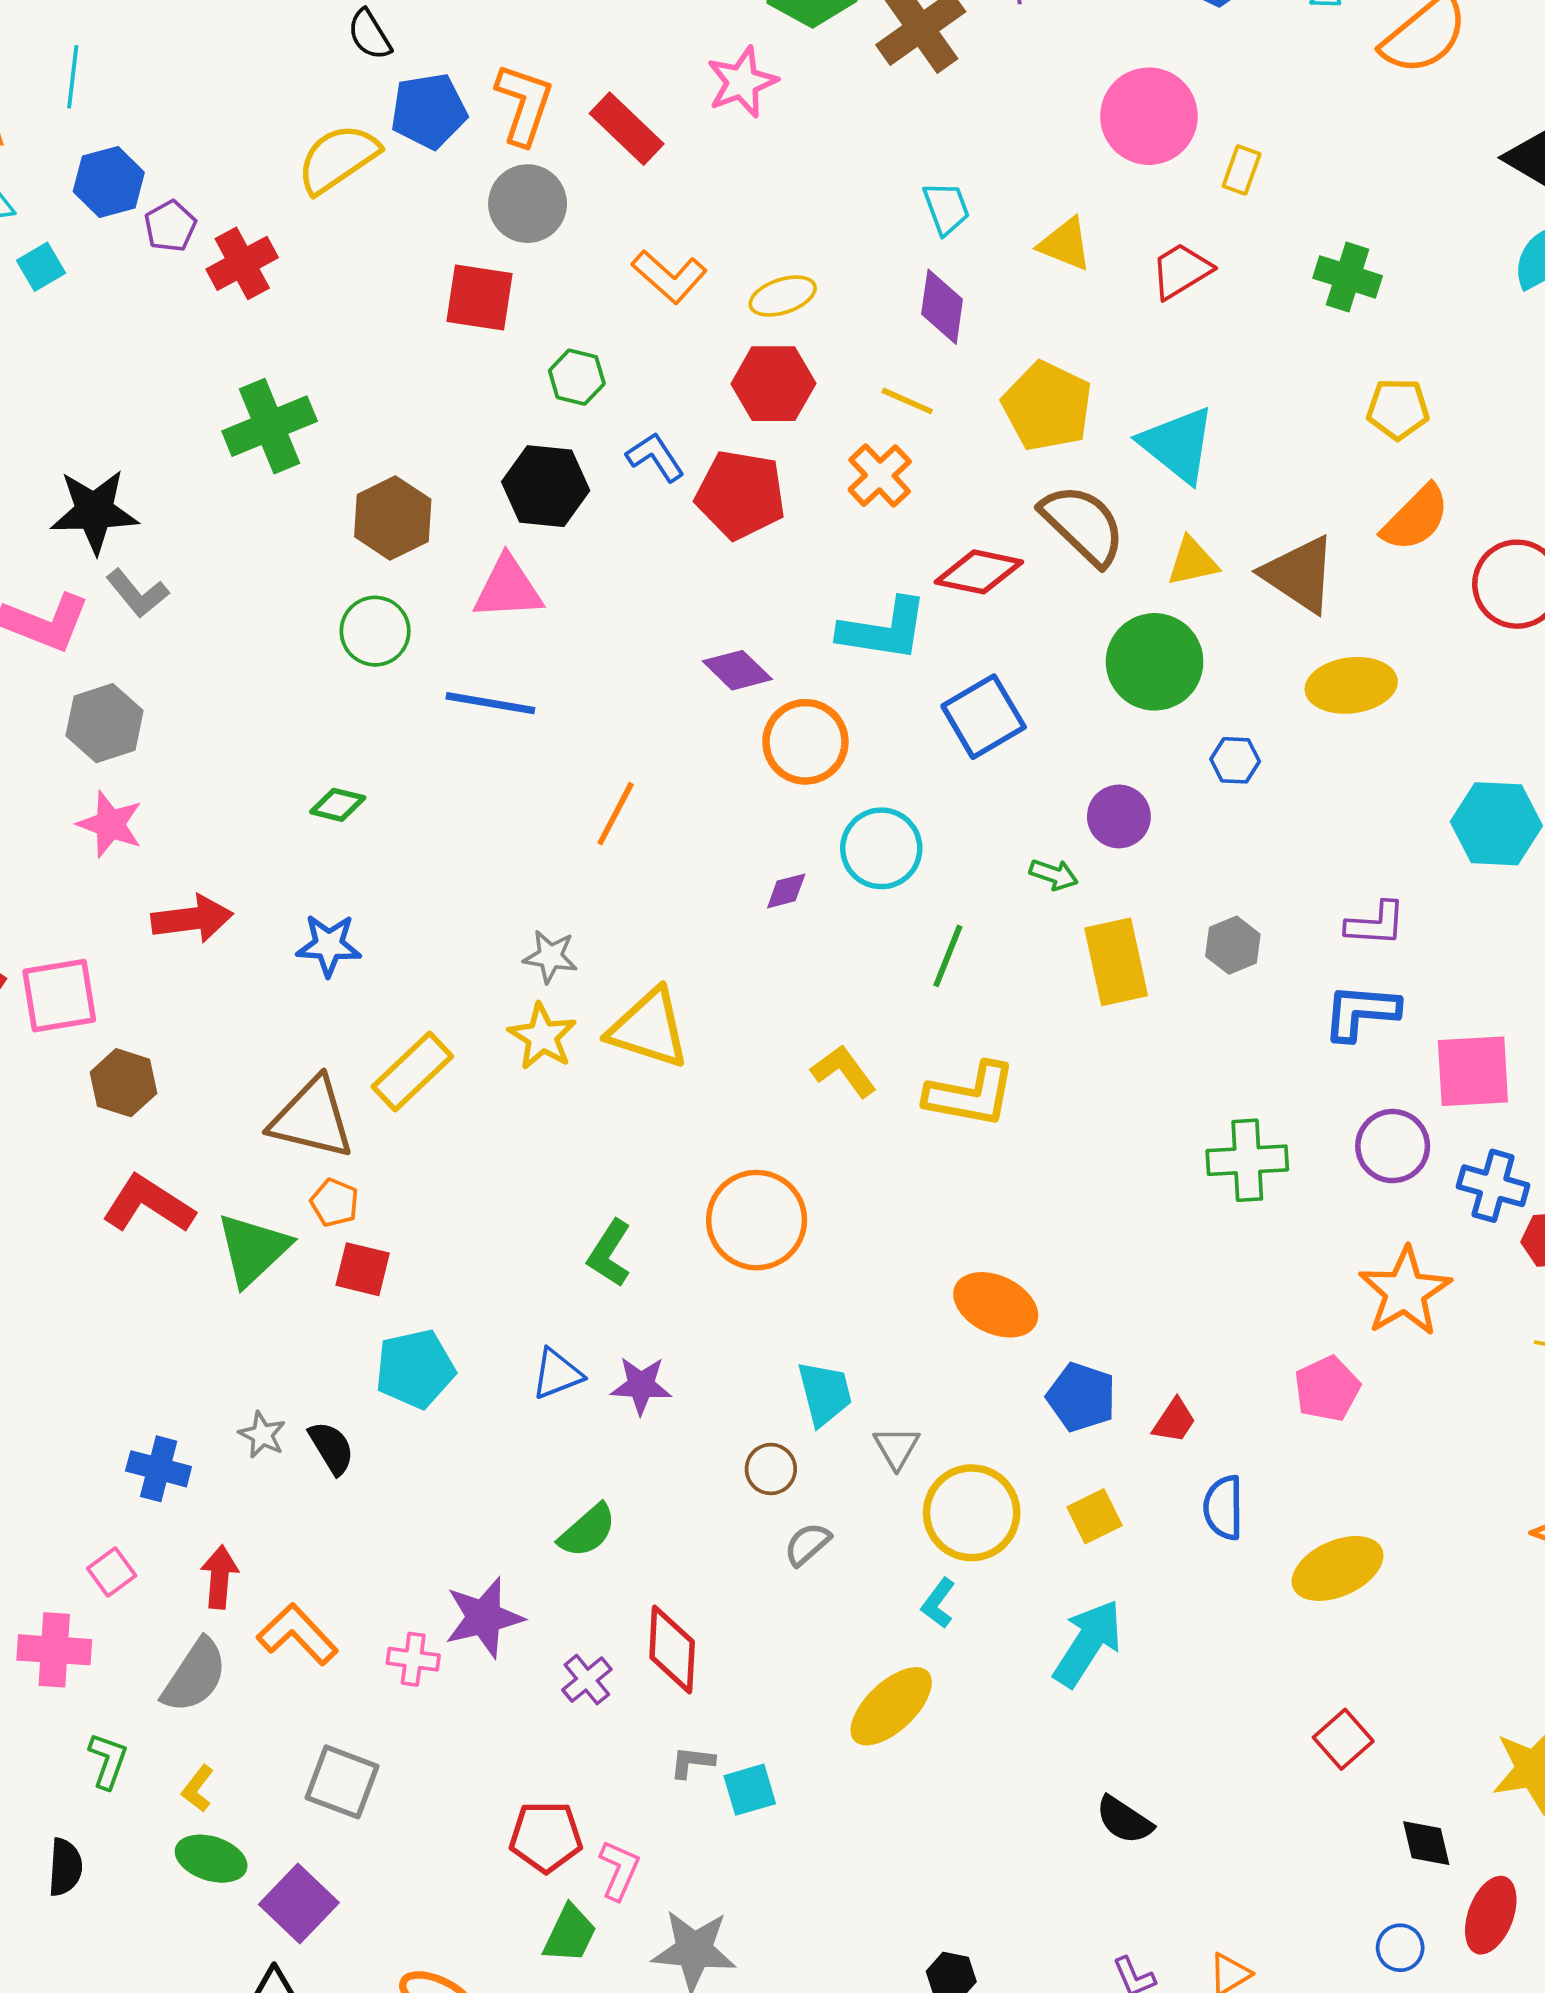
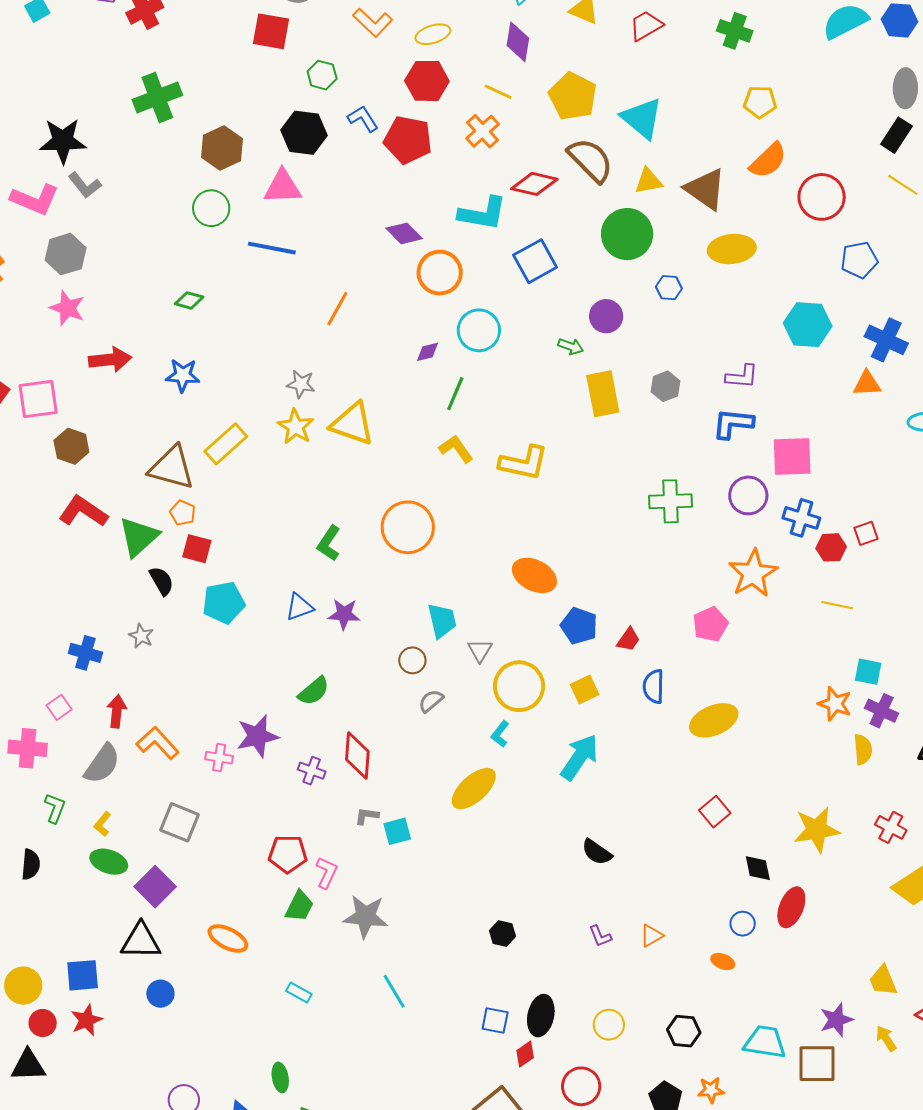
green line: (948, 956) -> (455, 394), moved
black semicircle: (331, 1448) -> (161, 581), moved
purple cross: (587, 1680) -> (312, 771), turned -32

